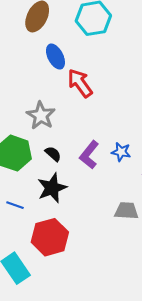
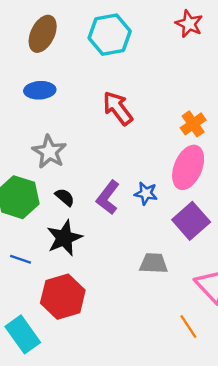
blue ellipse: (55, 57) -> (40, 90), moved, turned -65
red arrow: (80, 83) -> (118, 108), moved

